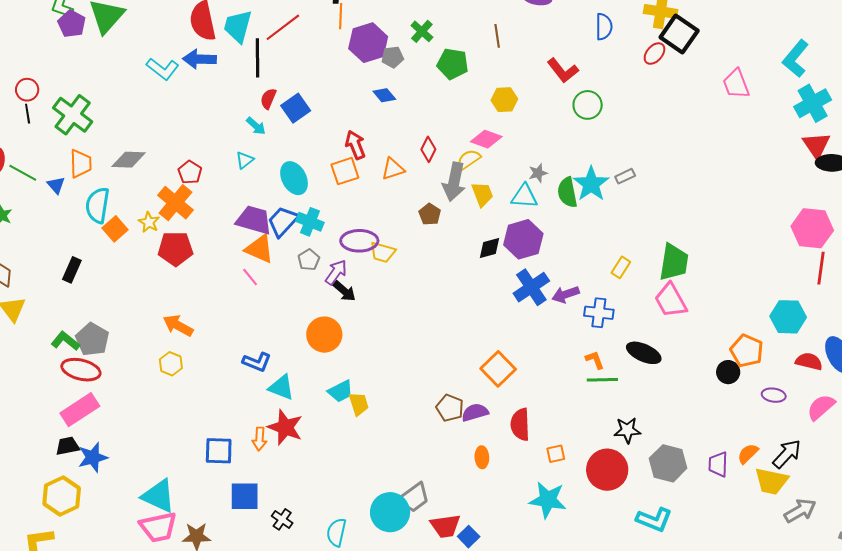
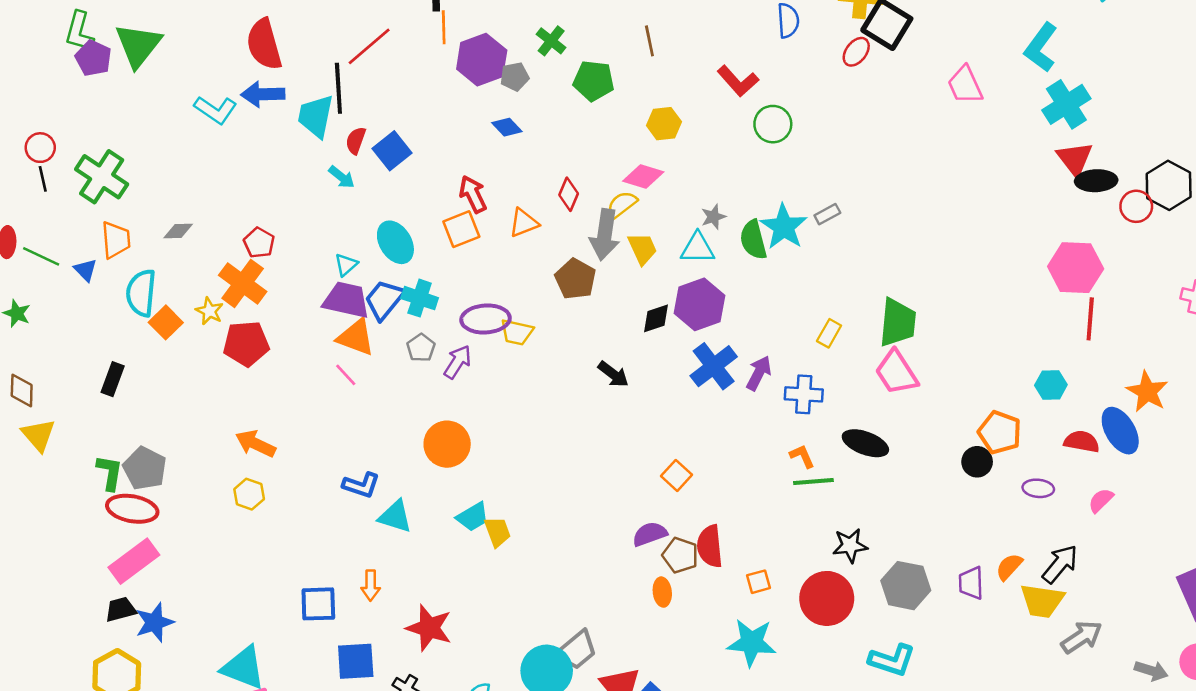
cyan trapezoid: (238, 26) -> (316, 116), moved
gray diamond: (129, 160) -> (178, 231), size x0.7
cyan triangle: (245, 160) -> (346, 265), moved
brown pentagon: (430, 214) -> (575, 279), size x1.4
black arrow: (344, 291) -> (613, 374), moved
purple arrow: (565, 294) -> (759, 373), turned 140
cyan hexagon: (788, 317) -> (1051, 385), size x0.7
green L-shape: (65, 341) -> (110, 473), turned 64
orange square: (498, 369) -> (677, 475), size x0.7
pink semicircle: (821, 407) -> (1101, 500), size x0.7
brown pentagon: (450, 408) -> (680, 555), moved
red star: (285, 427) -> (429, 628), moved

